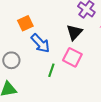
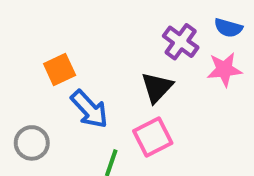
pink square: (72, 57) -> (153, 137), turned 36

